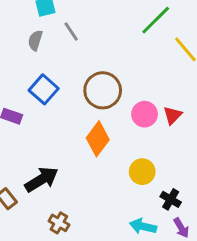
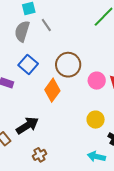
gray semicircle: (35, 40) -> (22, 31), size x1.5
orange diamond: (98, 139) -> (52, 90), moved
brown cross: (59, 223) -> (39, 155), turned 32

